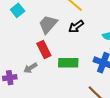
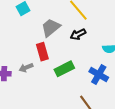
green rectangle: (68, 63) -> (64, 69), turned -36

